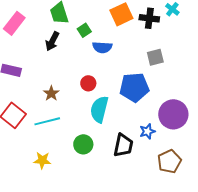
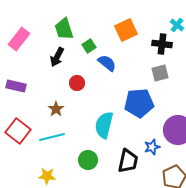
black cross: (149, 18) -> (162, 44), moved
blue semicircle: (102, 47) -> (107, 63), turned -144
red circle: (88, 83) -> (77, 83), moved

